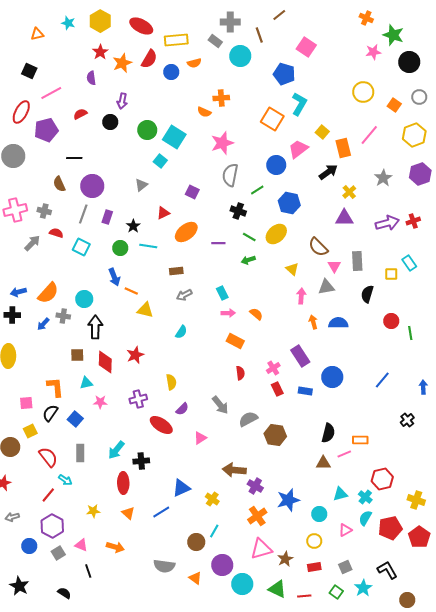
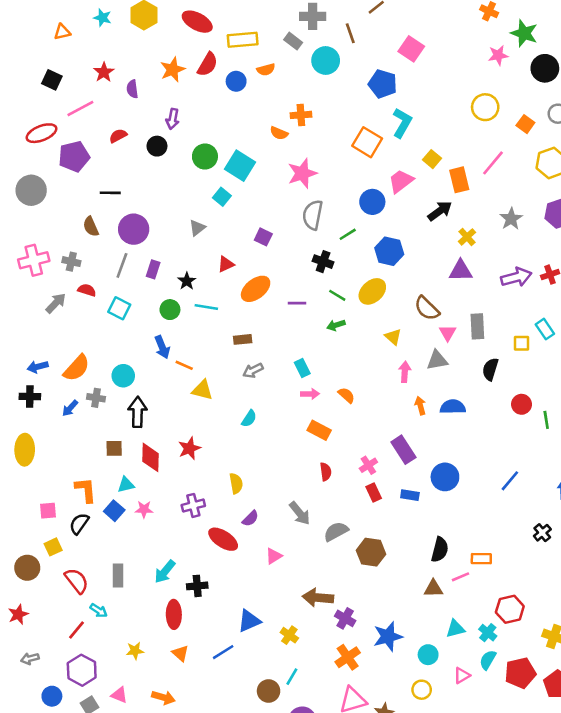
red star: (100, 52) -> (104, 72), moved
red ellipse: (21, 112) -> (42, 133), turned 40
blue square: (75, 419) -> (114, 511), moved

